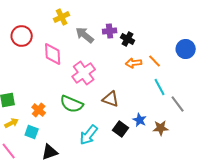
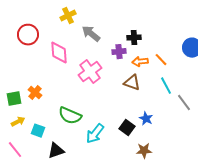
purple cross: (110, 31) -> (119, 52), moved
black cross: (128, 39) -> (134, 38), turned -32
brown triangle: (111, 99) -> (132, 83), moved
green semicircle: (72, 104) -> (70, 116), moved
orange cross: (39, 110) -> (35, 93), moved
brown star: (161, 128) -> (144, 151), moved

